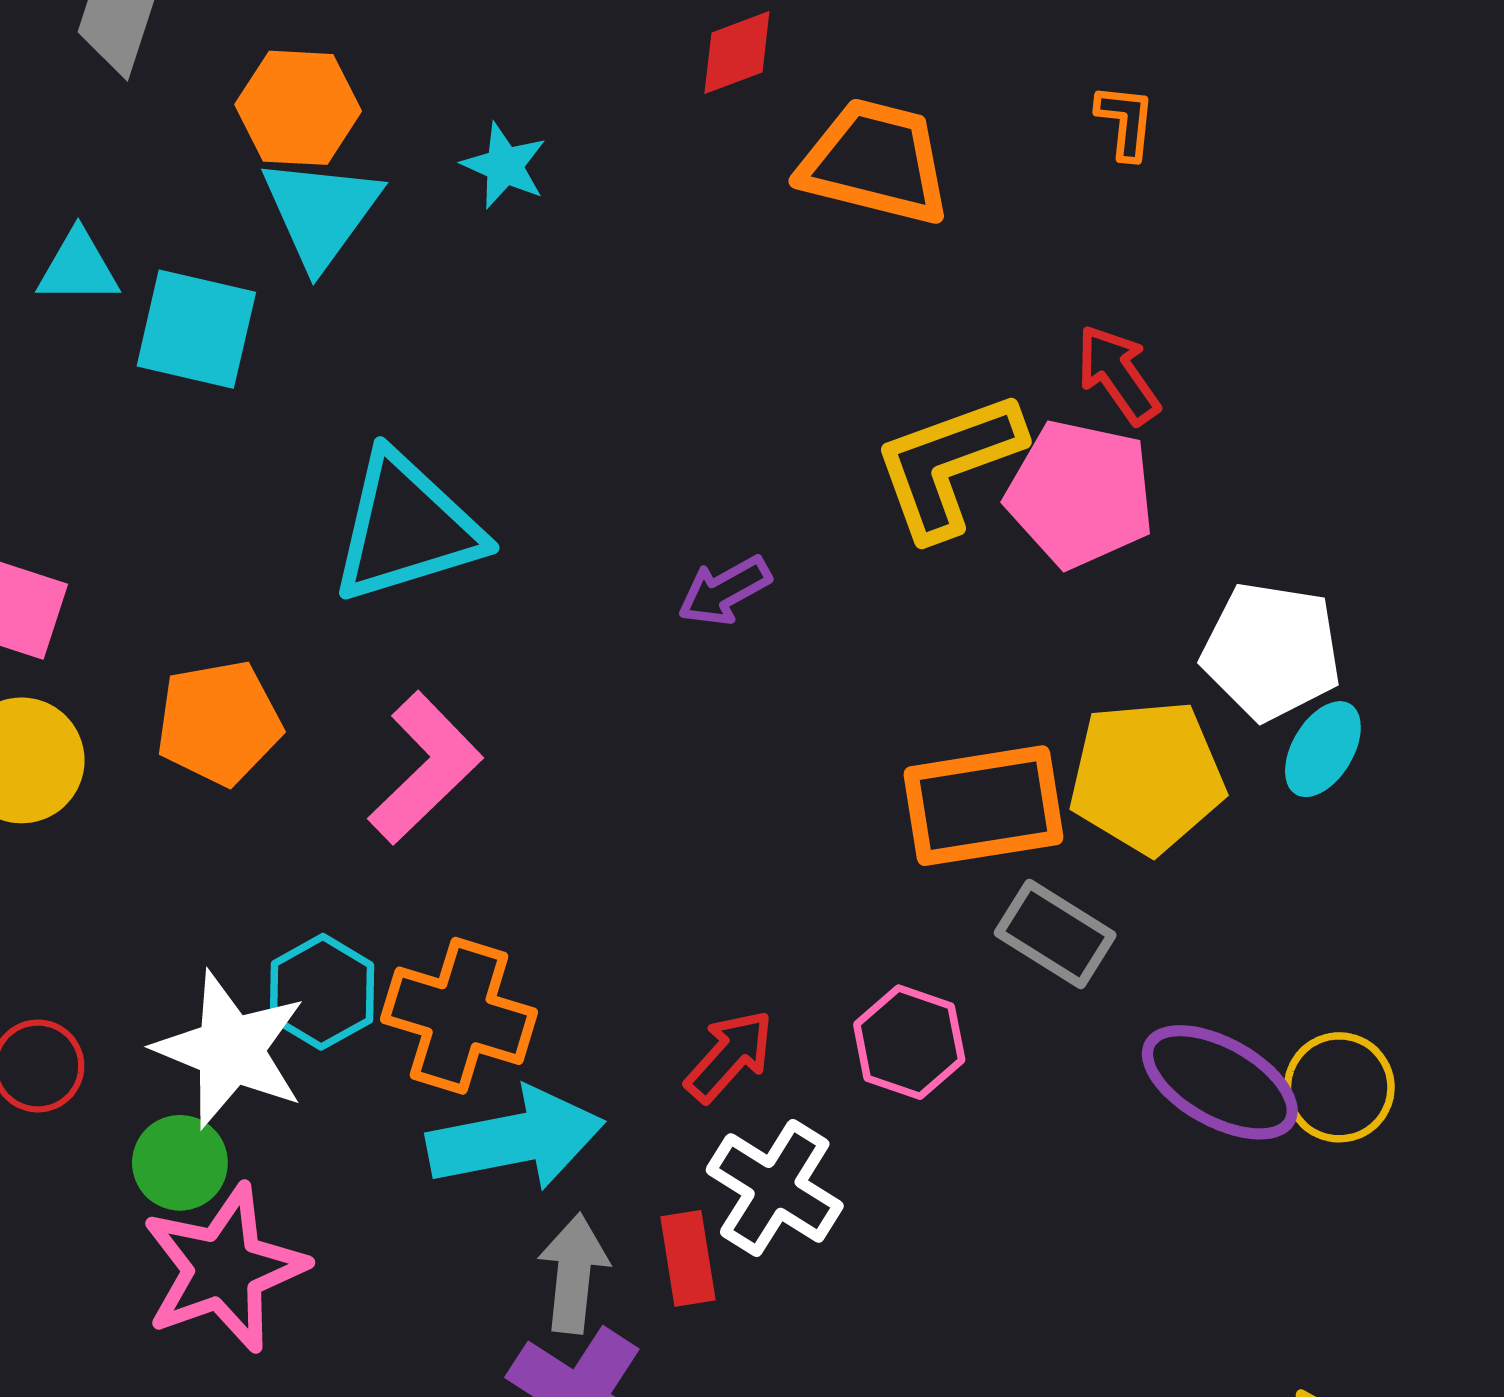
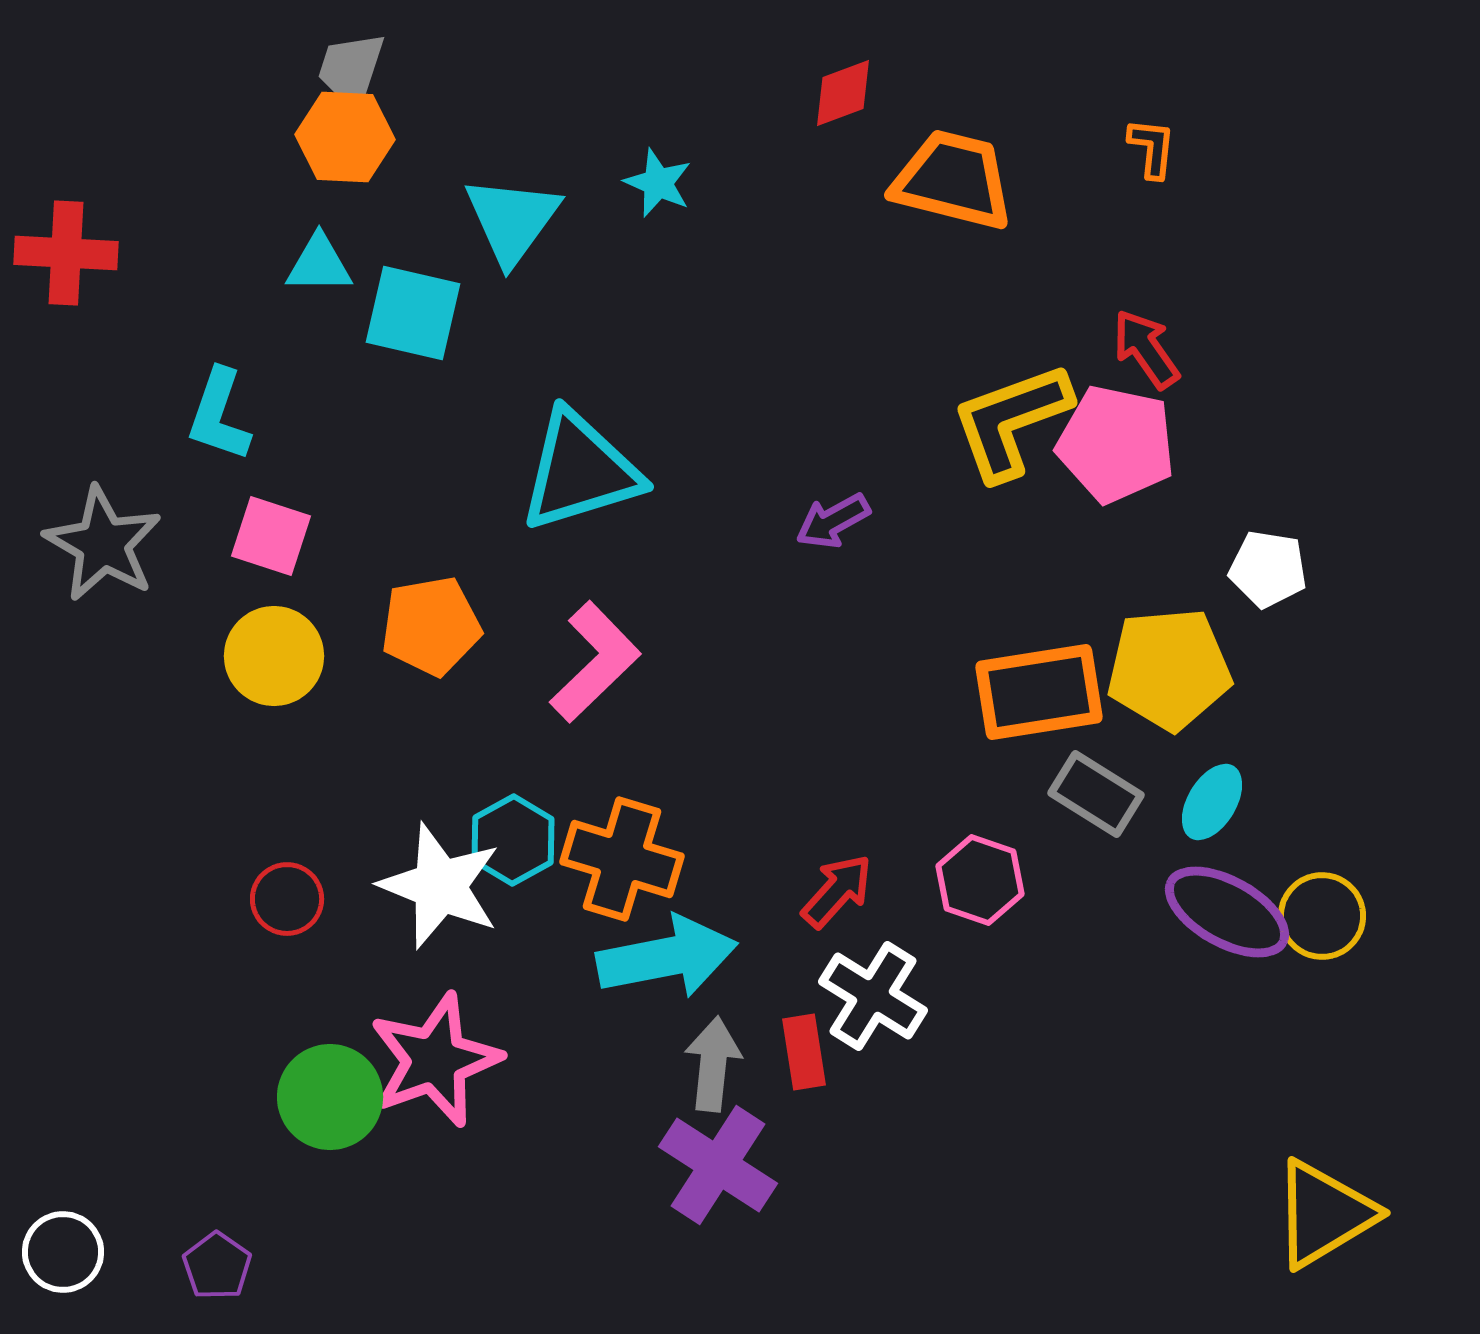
orange hexagon: (298, 108) -> (345, 137), moved
white pentagon: (1271, 651) -> (1268, 569), size x0.7
cyan ellipse: (1323, 749) -> (1212, 802), moved
green circle: (180, 1163) -> (330, 1097), moved, size x1.4

